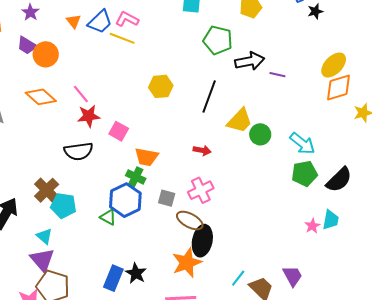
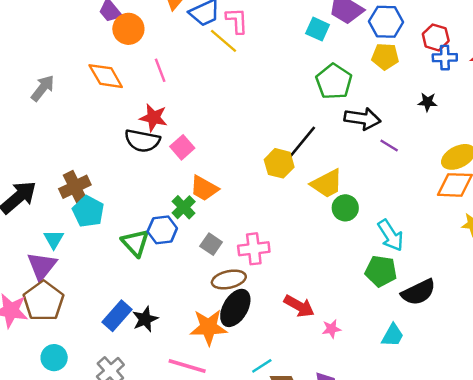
black star: (315, 11) -> (428, 102), moved
pink L-shape: (127, 19) -> (237, 21), turned 40
yellow hexagon: (161, 86) -> (279, 163), moved
pink line: (81, 94) -> (160, 70), moved
red arrow: (202, 150) -> (299, 306), moved, size x1.4
black semicircle: (78, 151) -> (142, 141), moved
blue hexagon: (125, 200) -> (162, 230), size x0.7
green triangle: (108, 217) -> (135, 243), size x1.4
brown ellipse: (190, 220) -> (229, 279), turned -60
pink star: (312, 226) -> (331, 329), moved

